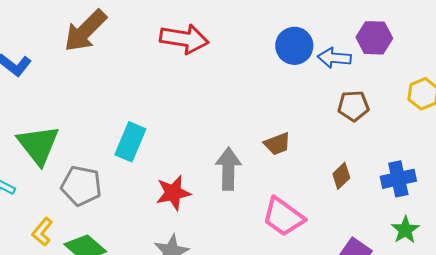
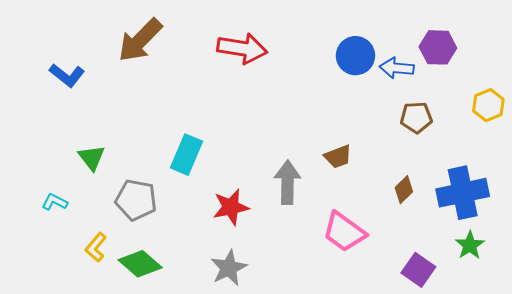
green triangle: (38, 145) -> (92, 158), size x0.6
blue cross: (398, 179) -> (463, 193), size x1.4

